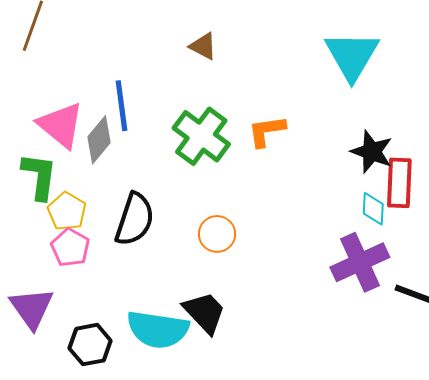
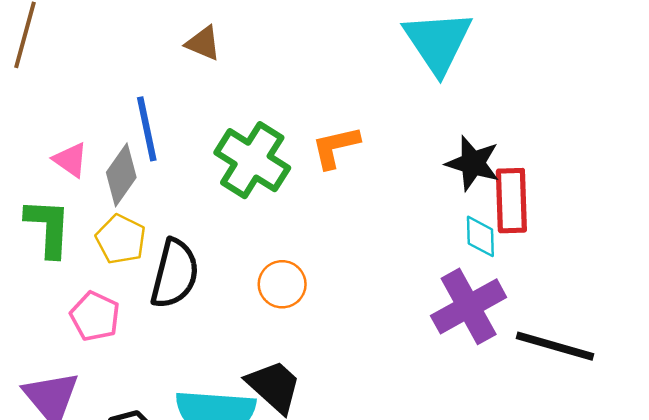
brown triangle: (203, 46) -> (203, 43), moved
pink triangle: (61, 125) -> (70, 160), size x0.6
yellow pentagon: (67, 211) -> (121, 239), moved

